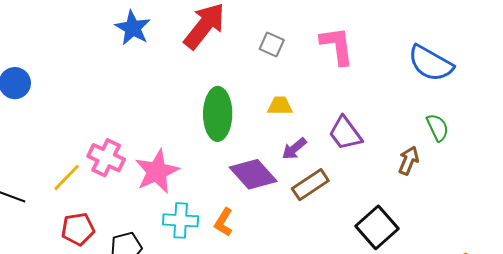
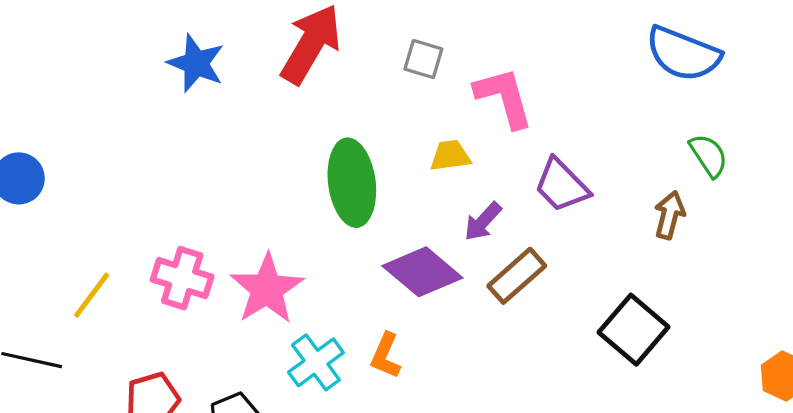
pink L-shape: (337, 46) -> (504, 97), moved
yellow line: (67, 177) -> (92, 295), moved
cyan cross: (181, 220) -> (316, 362), turned -32

